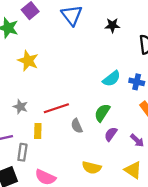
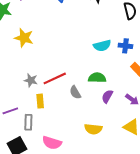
cyan semicircle: (112, 79) -> (102, 46), turned 30
gray star: (20, 107) -> (31, 80), moved
green semicircle: (102, 113) -> (97, 78), turned 66

